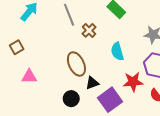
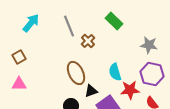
cyan semicircle: (117, 51) -> (115, 72), moved
pink triangle: (29, 77) -> (19, 84), moved

